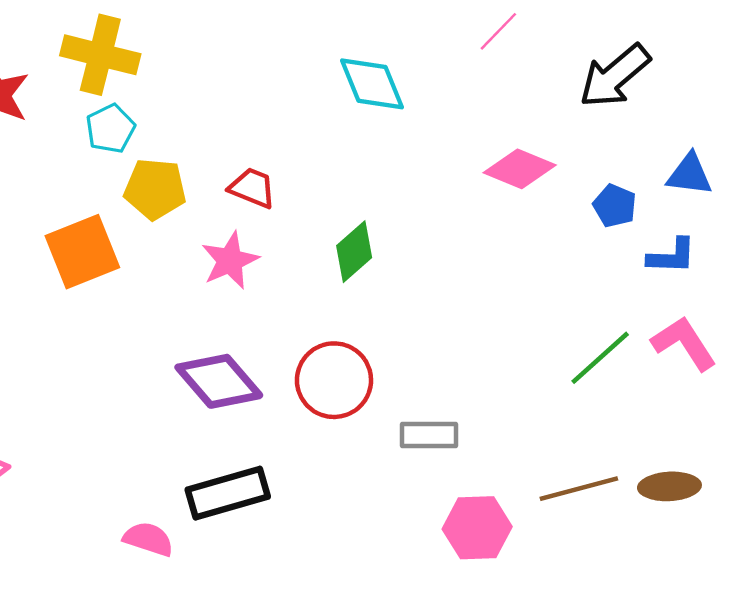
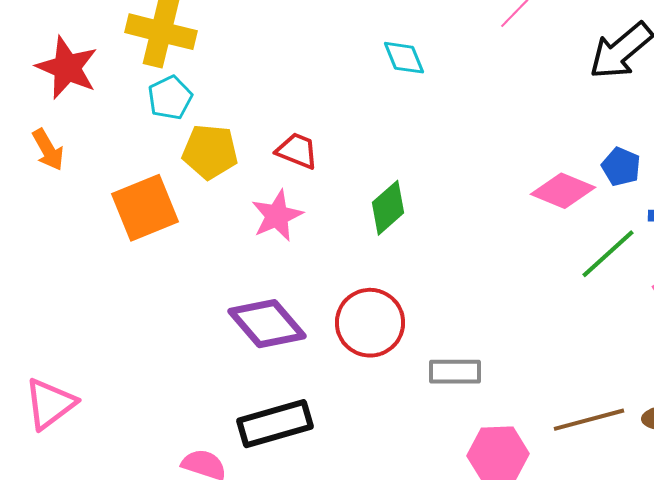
cyan diamond: (372, 84) -> (404, 58), size x0.7
pink diamond: (520, 169) -> (563, 191), moved
green line: (600, 358) -> (608, 254), moved

